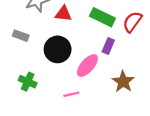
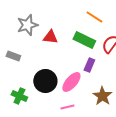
black circle: (58, 49) -> (45, 81), moved
pink line: (71, 94) -> (67, 107), moved

